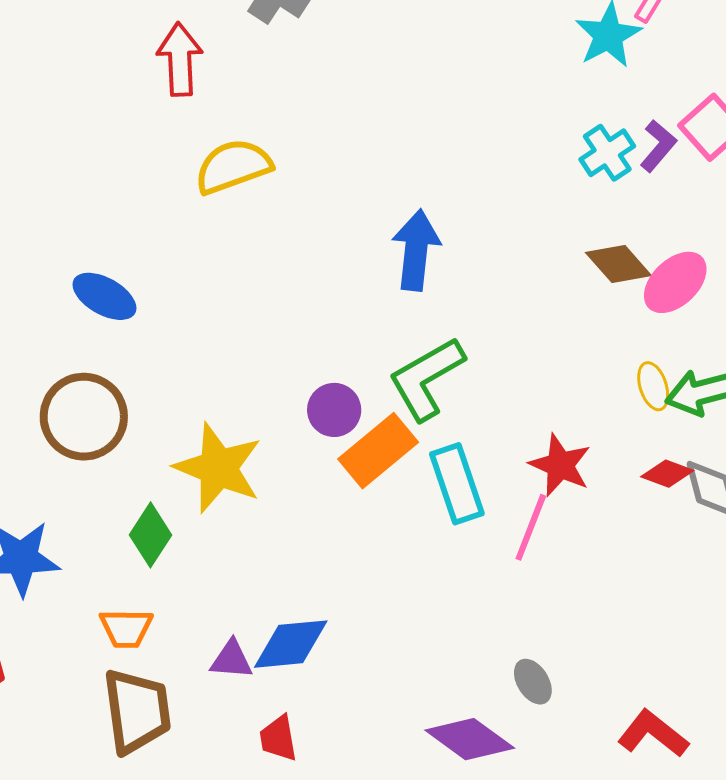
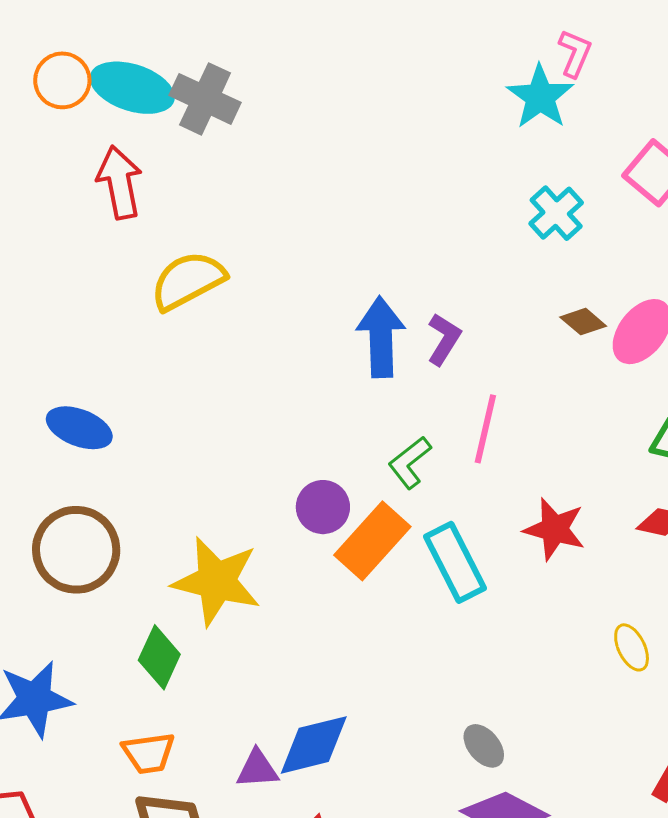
purple L-shape: (658, 146) -> (444, 339), moved
brown diamond: (618, 264) -> (583, 322), size x0.7
green L-shape: (426, 378) -> (410, 463), size x0.6
yellow ellipse: (653, 386) -> (632, 647), moved
pink line: (531, 527) -> (485, 429), moved
gray ellipse: (533, 682) -> (484, 746), moved

